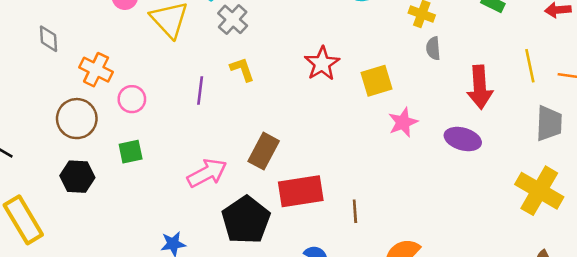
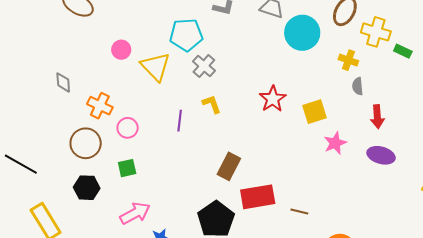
red arrow: (480, 87) -> (377, 117), moved, size x0.7
pink arrow: (207, 173) -> (135, 213), moved
brown line: (355, 211) -> (299, 212), turned -72

